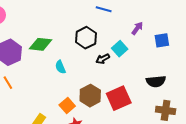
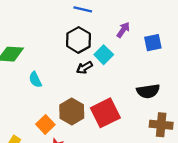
black hexagon: (86, 38) -> (78, 40), moved

